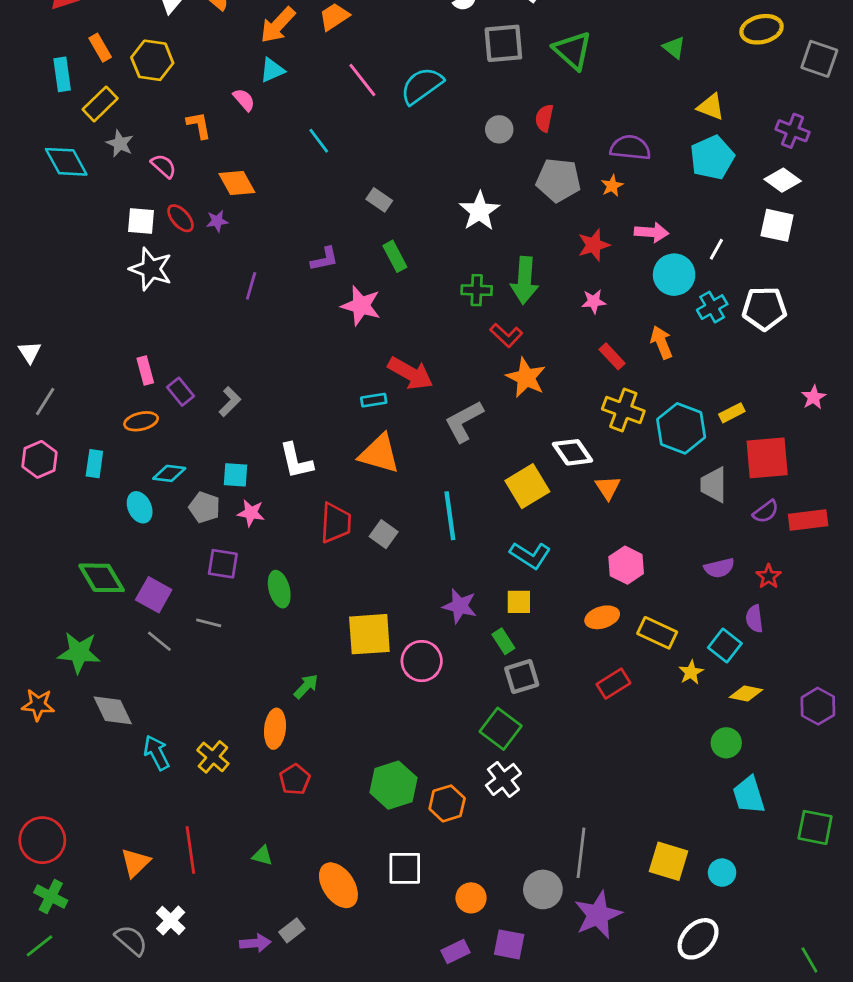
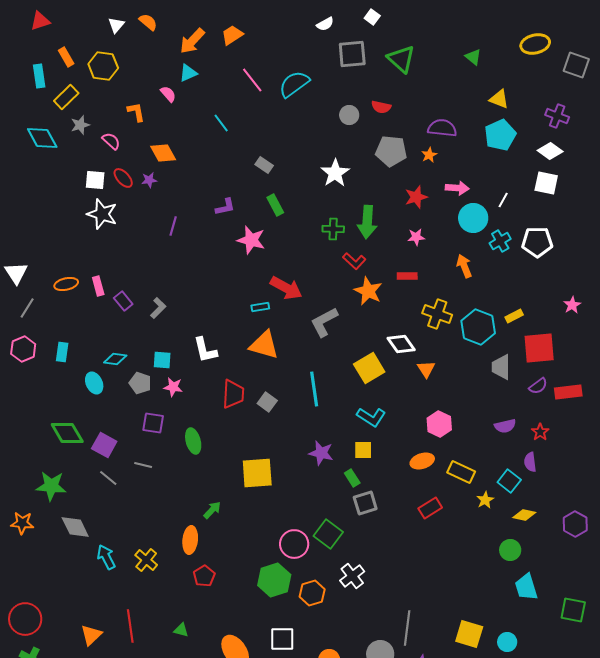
red semicircle: (544, 118) -> (381, 107), turned -90
gray star: (120, 143) -> (80, 125), turned 30
white triangle: (30, 352) -> (16, 273), size x1.4
red rectangle: (612, 356) -> (407, 276), moved, turned -48
orange ellipse: (141, 421) -> (66, 284), moved
pink circle: (422, 661) -> (294, 544), moved
green square: (501, 729) -> (328, 534), moved

